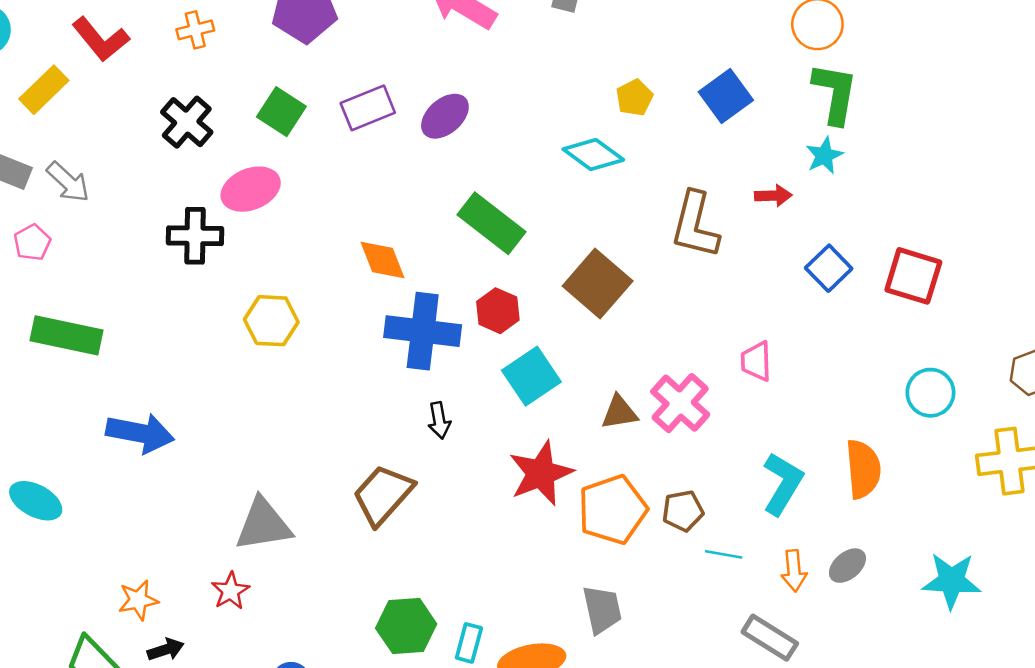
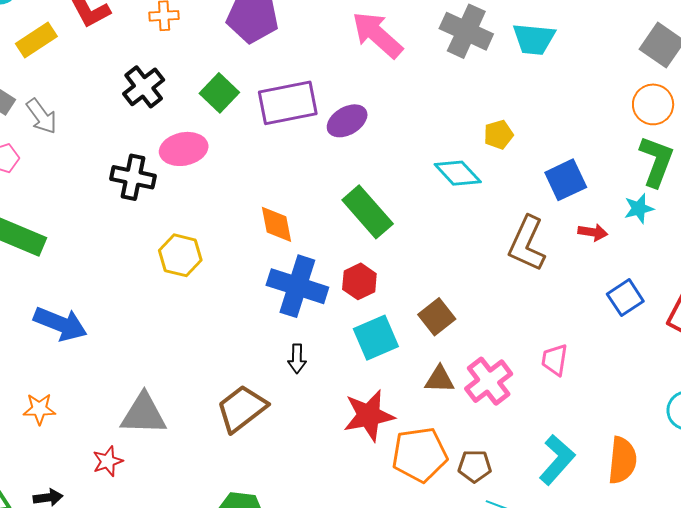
blue square: (726, 96) -> (566, 180), moved
purple rectangle: (368, 108) -> (288, 103), size x1.4
brown square: (598, 283) -> (437, 317), moved, size x0.7
orange star: (138, 600) -> (39, 409), moved

